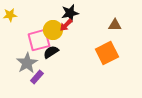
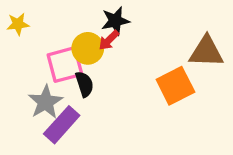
brown triangle: (115, 25) -> (206, 52), moved, size x1.6
black semicircle: (51, 52) -> (84, 84), turned 105
purple rectangle: (37, 77) -> (62, 125), size x1.6

